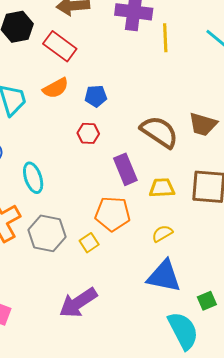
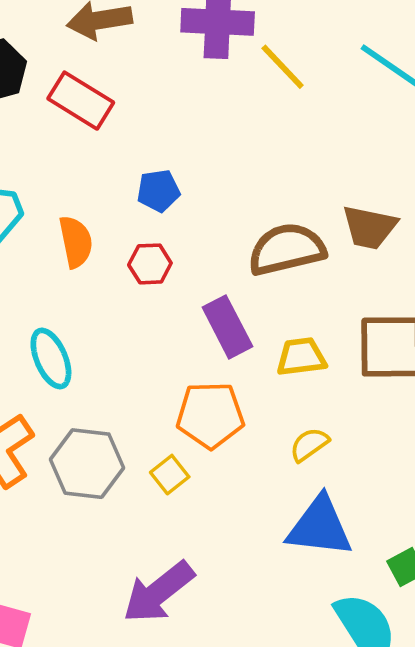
yellow line: (165, 38) -> (283, 67), turned -36
orange semicircle: (56, 88) -> (76, 242), moved, turned -68
brown semicircle: (159, 132) -> (287, 249), turned -42

